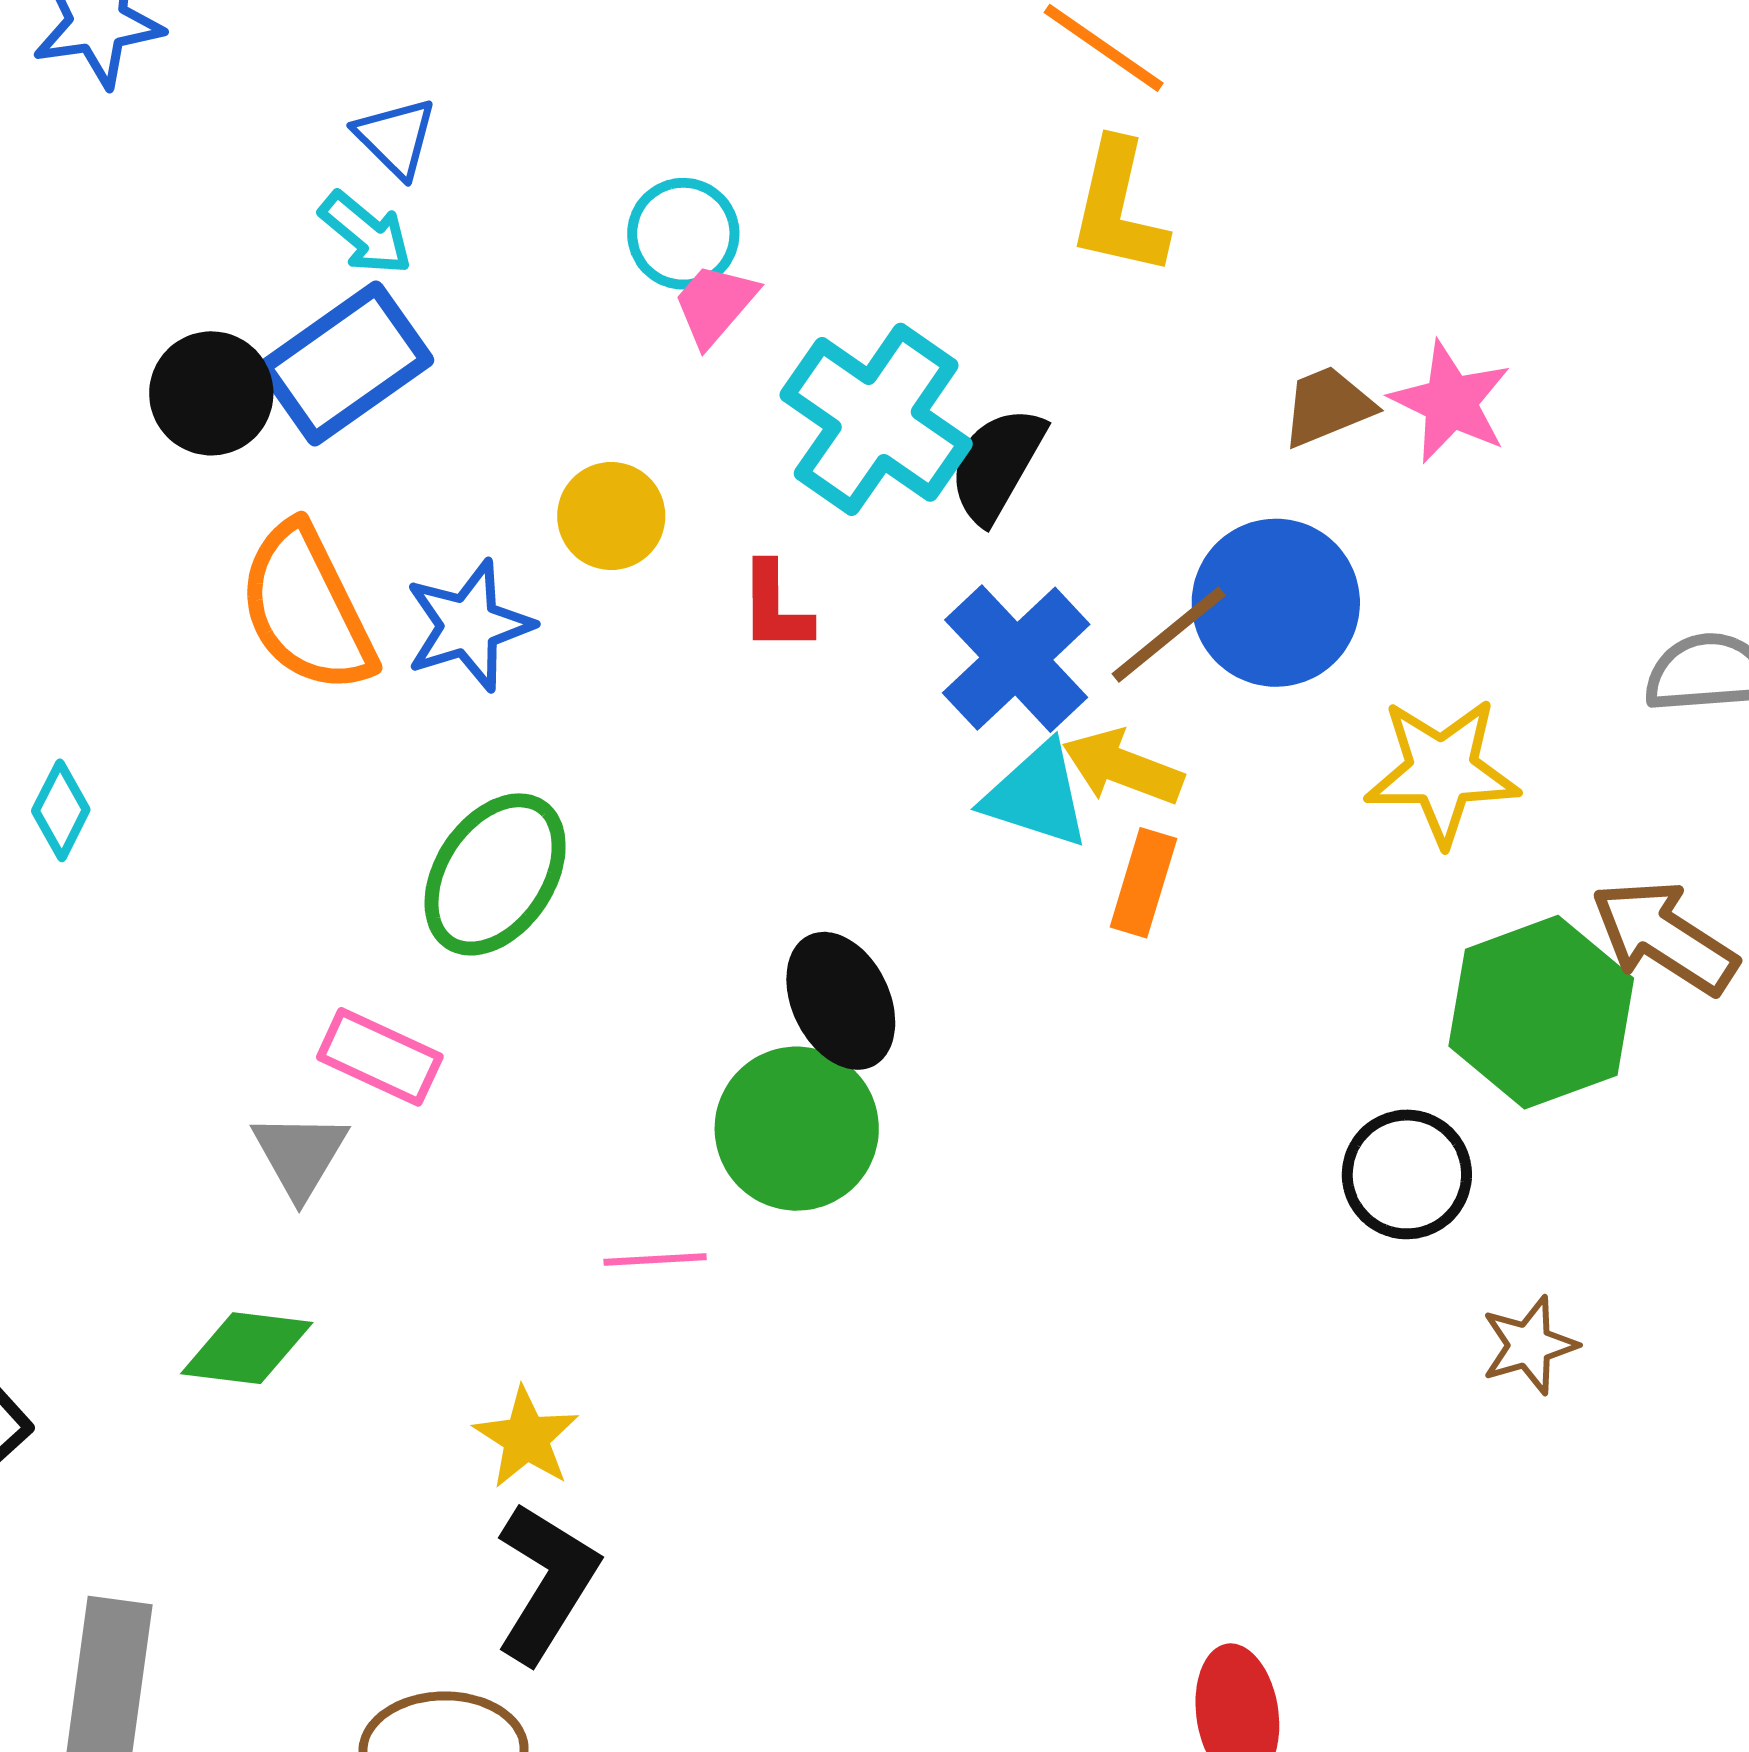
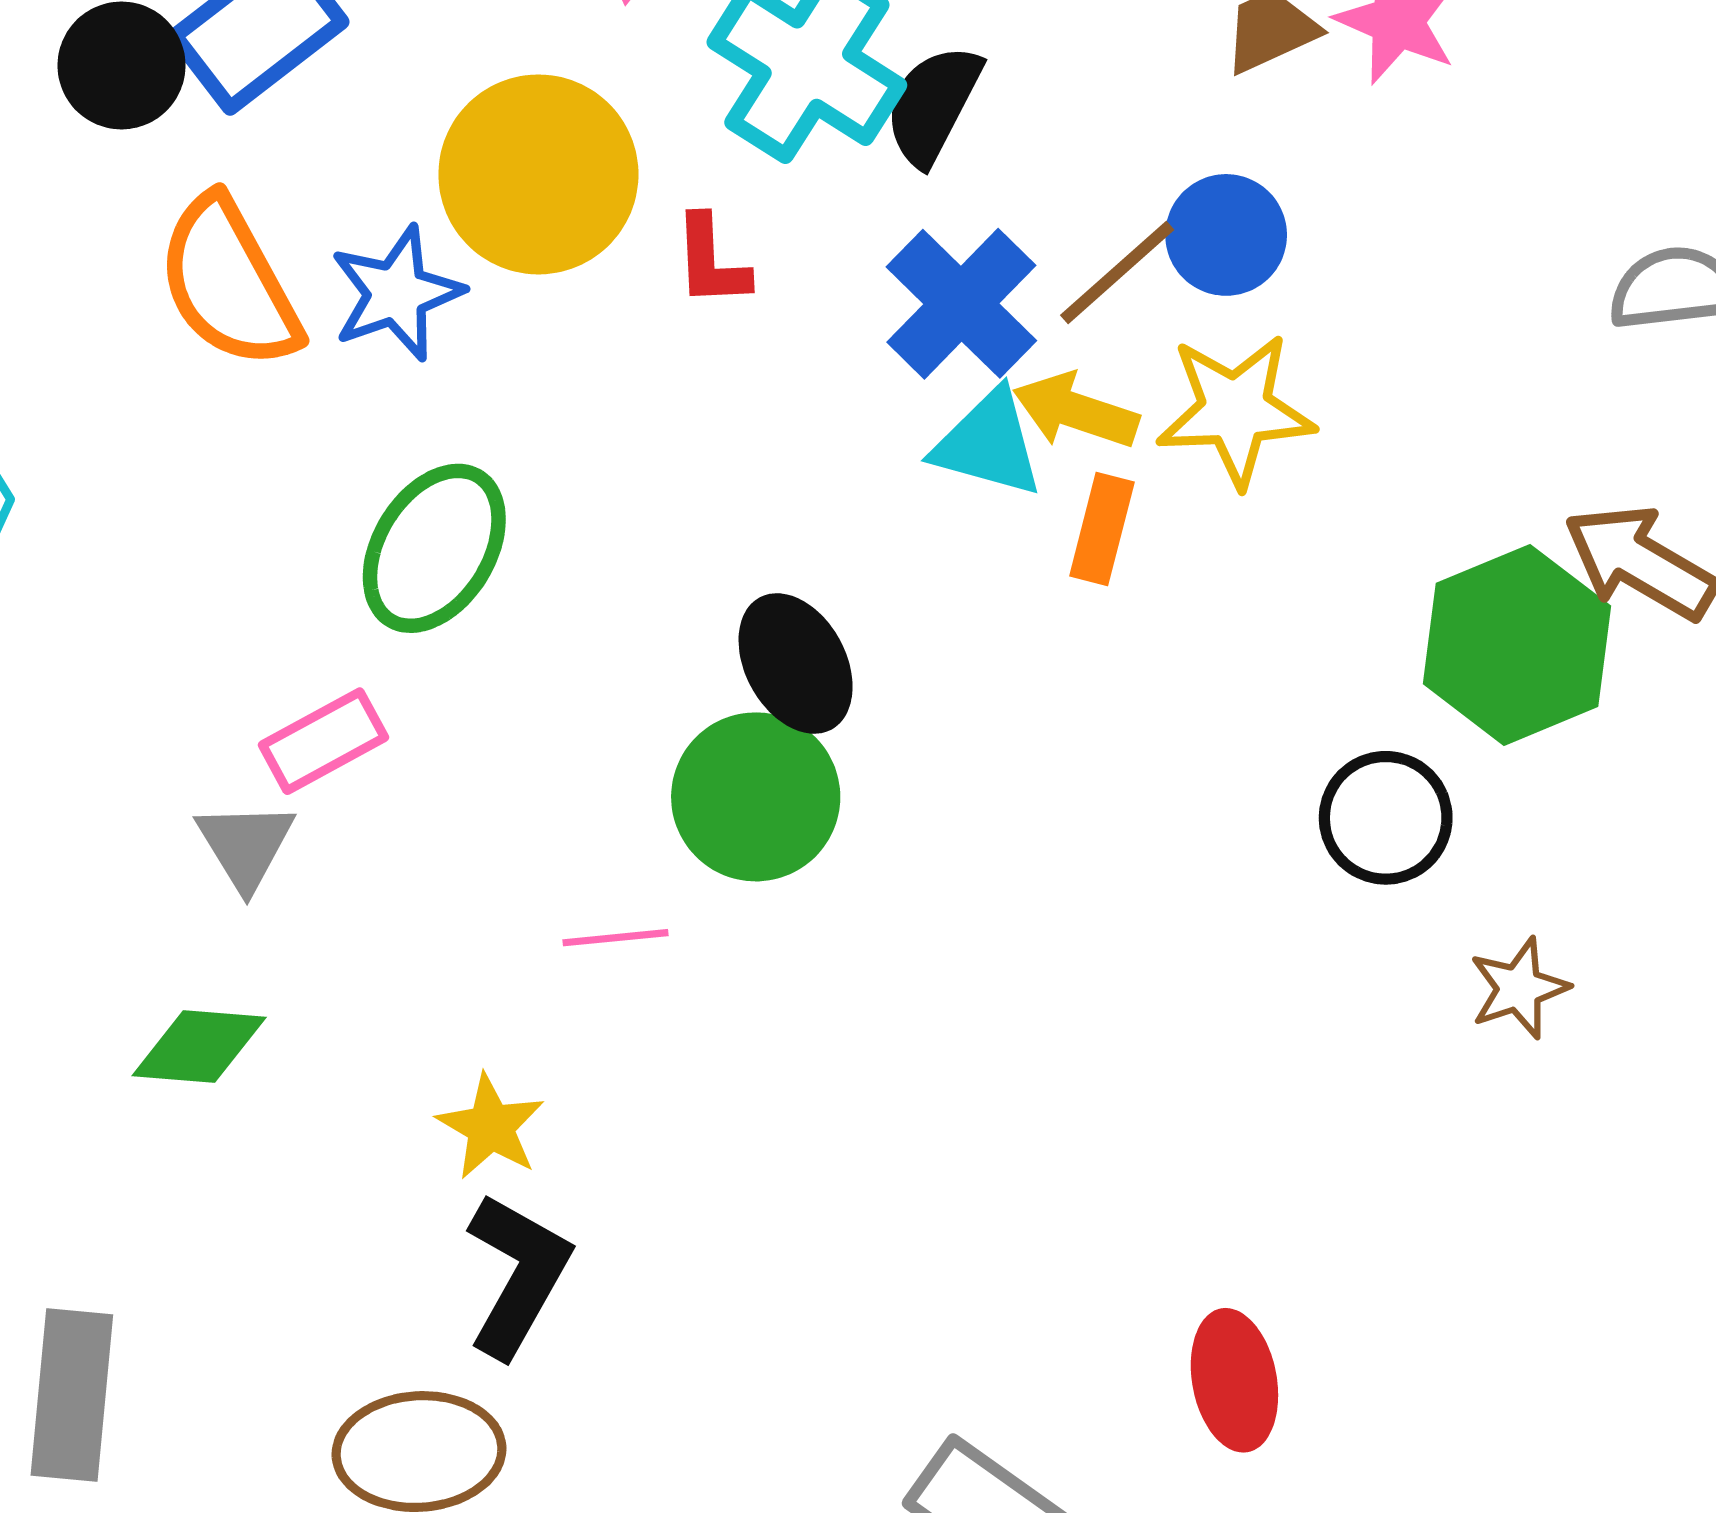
yellow circle: (611, 516) -> (538, 174), size x1.8
blue circle: (1276, 603) -> (1226, 235), size x0.7
yellow star: (1442, 771) -> (1235, 410), moved
pink rectangle: (380, 1057) -> (323, 741), turned -51

